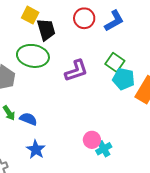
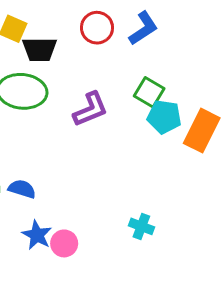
black trapezoid: (46, 30) -> (39, 49), turned 110
pink circle: (92, 140) -> (64, 243), moved
cyan cross: (104, 149) -> (141, 226), turned -35

